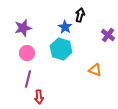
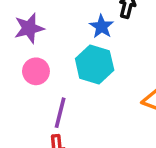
purple line: (28, 79) -> (60, 113), moved

